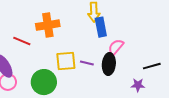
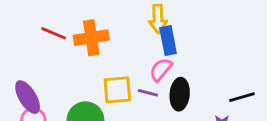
red line: (22, 41) -> (54, 33), moved
pink semicircle: (116, 47) -> (161, 70), moved

